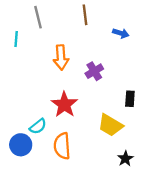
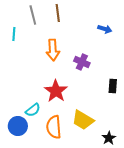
brown line: (85, 15) -> (58, 13), moved
purple cross: (94, 71) -> (82, 62), turned -35
yellow trapezoid: (110, 125) -> (83, 120), moved

